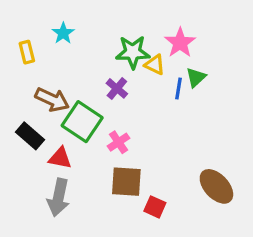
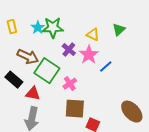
cyan star: (63, 33) -> (38, 28), moved
pink star: (180, 43) -> (89, 55), moved
green star: (133, 52) -> (53, 28), moved
green triangle: (196, 77) -> (119, 30), moved
blue line: (179, 88) -> (106, 67), moved, turned 40

